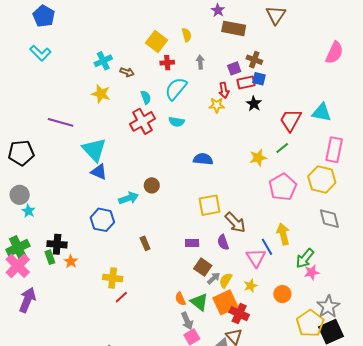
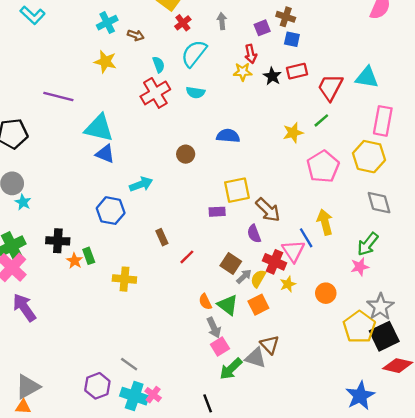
red cross: (167, 63) -> (183, 23), turned -32
red rectangle: (246, 83) -> (297, 71), moved
black star: (254, 104) -> (272, 76), moved
cyan triangle: (94, 150) -> (99, 128), turned -32
brown circle: (152, 185) -> (186, 154), moved
purple rectangle: (192, 243) -> (217, 212), moved
green rectangle: (50, 257) -> (89, 256), moved
green arrow: (305, 258) -> (368, 244), moved
red line: (121, 297) -> (187, 257), moved
purple arrow: (27, 300) -> (24, 307), turned -55
orange square: (225, 302) -> (258, 305), size x0.7
red cross: (239, 314) -> (275, 262), moved

